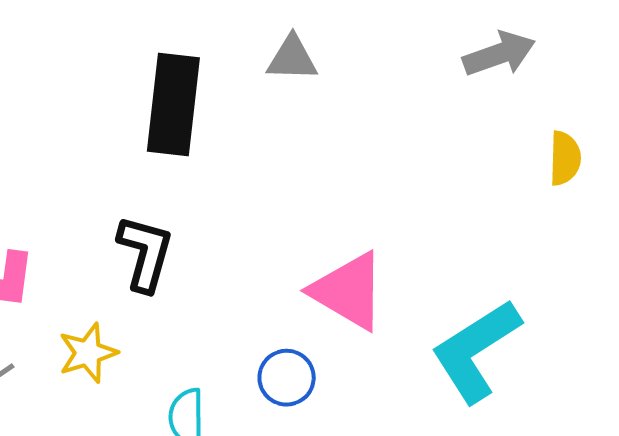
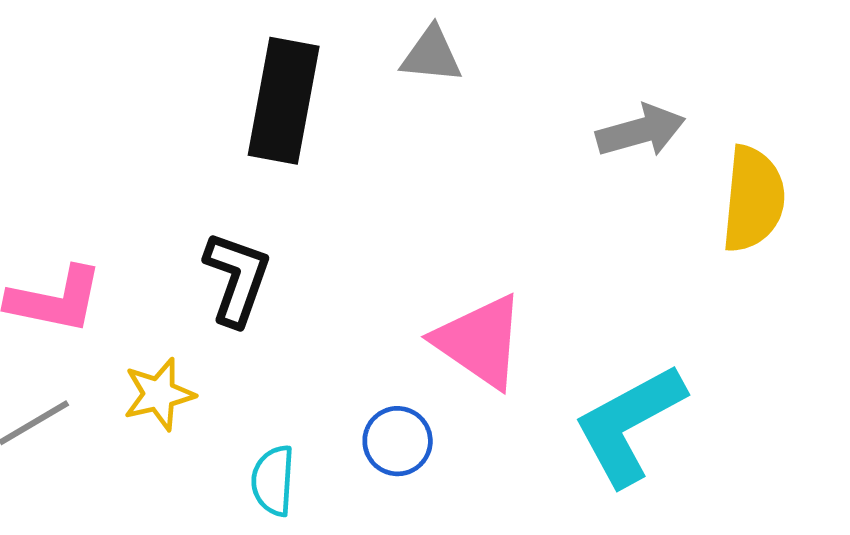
gray arrow: (499, 54) -> (641, 131), moved
yellow semicircle: (565, 158) -> (753, 199), size x1.6

